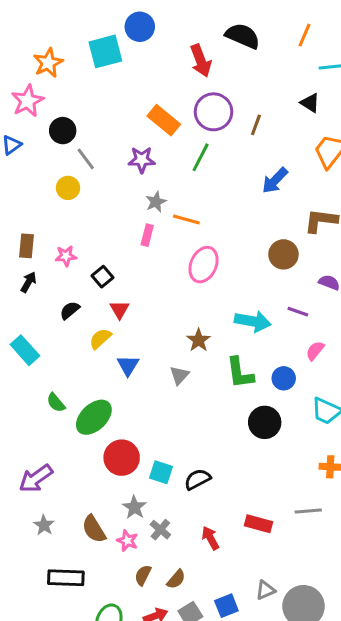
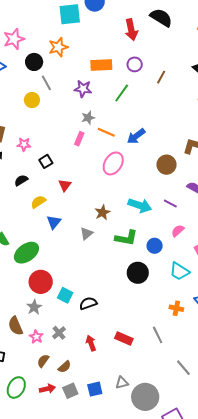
orange star: (48, 63) -> (58, 47), moved
purple circle: (213, 112) -> (135, 64), size x0.6
orange rectangle: (164, 120) -> (101, 65), turned -50
blue arrow: (275, 180) -> (136, 136), moved
red triangle: (120, 310) -> (65, 185), moved
green L-shape: (240, 373) -> (126, 238), turned -80
gray star: (134, 507) -> (34, 307), moved
gray line: (308, 511) -> (158, 335), turned 60

